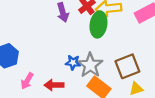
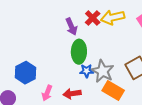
green ellipse: (98, 24) -> (79, 52), moved

